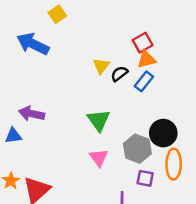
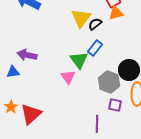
yellow triangle: (101, 66) -> (81, 18), size x1.5
blue rectangle: (144, 81) -> (95, 48), moved
pink triangle: (99, 158) -> (68, 77), moved

